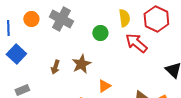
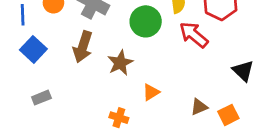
green circle: (100, 33) -> (146, 21), size x1.5
brown arrow: (55, 67) -> (83, 47), moved, size x1.6

